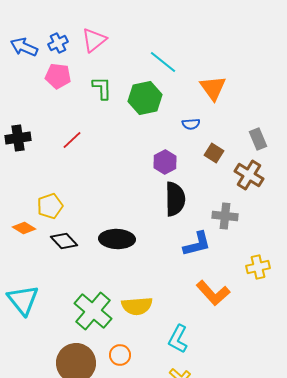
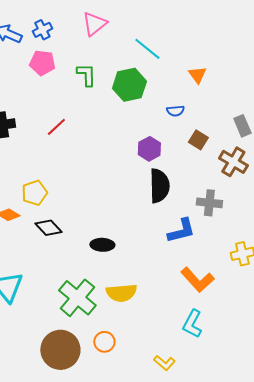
pink triangle: (94, 40) -> (94, 24), moved
orange triangle: (213, 88) -> (197, 75), size x0.7
black ellipse: (117, 239) -> (102, 245), moved, size x0.7
cyan L-shape: (178, 339) -> (192, 324), moved

